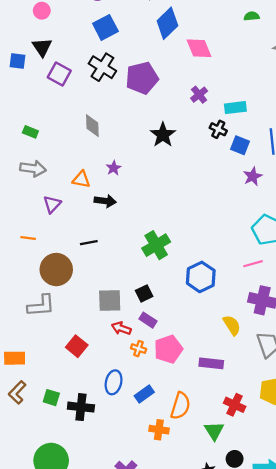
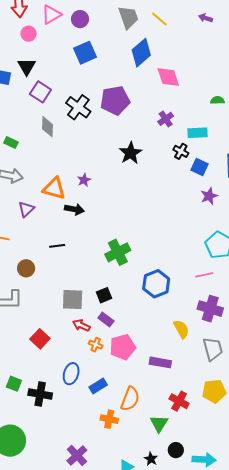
green semicircle: (252, 16) -> (217, 100), moved
black cross: (102, 67) -> (78, 107), moved
gray diamond: (92, 126) -> (47, 127), moved
orange triangle: (81, 179) -> (54, 188), size x1.4
brown circle: (56, 270) -> (26, 268), size x0.6

